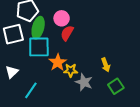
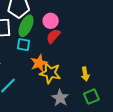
cyan square: (39, 47) -> (23, 45), size x0.6
yellow star: (71, 70) -> (50, 73), size x1.5
gray star: (84, 82) -> (60, 98), moved

